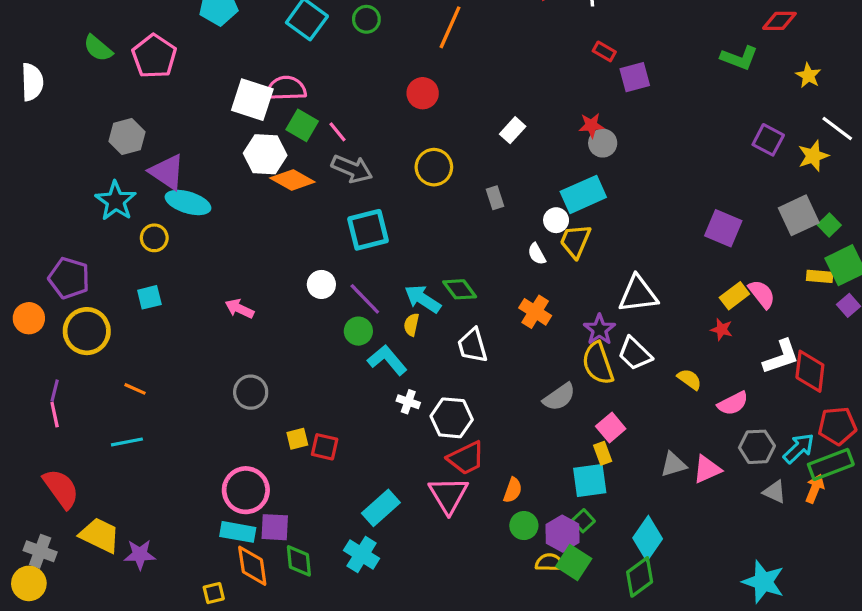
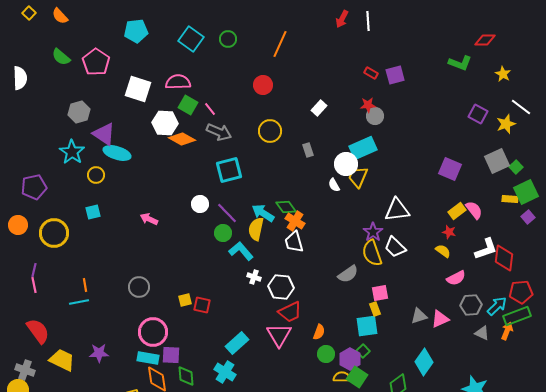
red rectangle: (604, 51) -> (371, 73), moved
white square: (252, 100) -> (138, 89), moved
white circle: (556, 220) -> (346, 164), size x1.5
purple pentagon: (69, 278) -> (34, 187), moved, turned -30
orange cross: (535, 312) -> (295, 221), moved
yellow semicircle: (411, 325) -> (256, 229), size x1.6
yellow semicircle: (689, 379) -> (443, 251), moved
orange line: (135, 389) -> (85, 285), moved, turned 56
gray circle: (251, 392) -> (139, 287), moved
pink square: (611, 428) -> (380, 293), turned 30
cyan diamond: (648, 538) -> (424, 362), moved
purple star: (140, 554) -> (99, 353), moved

